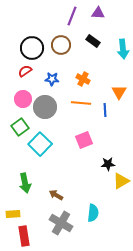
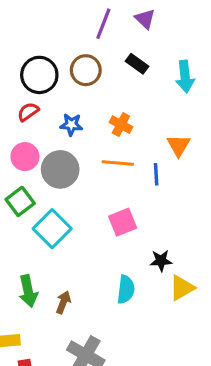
purple triangle: (98, 13) -> (145, 19), turned 40
brown arrow: (56, 195) -> (63, 302), moved, turned 80
cyan semicircle: (93, 213) -> (126, 289), moved

